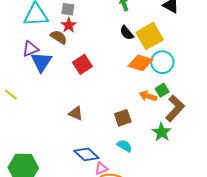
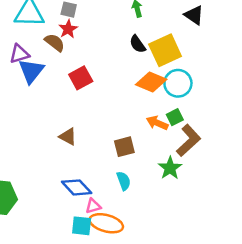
cyan semicircle: (124, 146) -> (124, 181), turned 35

